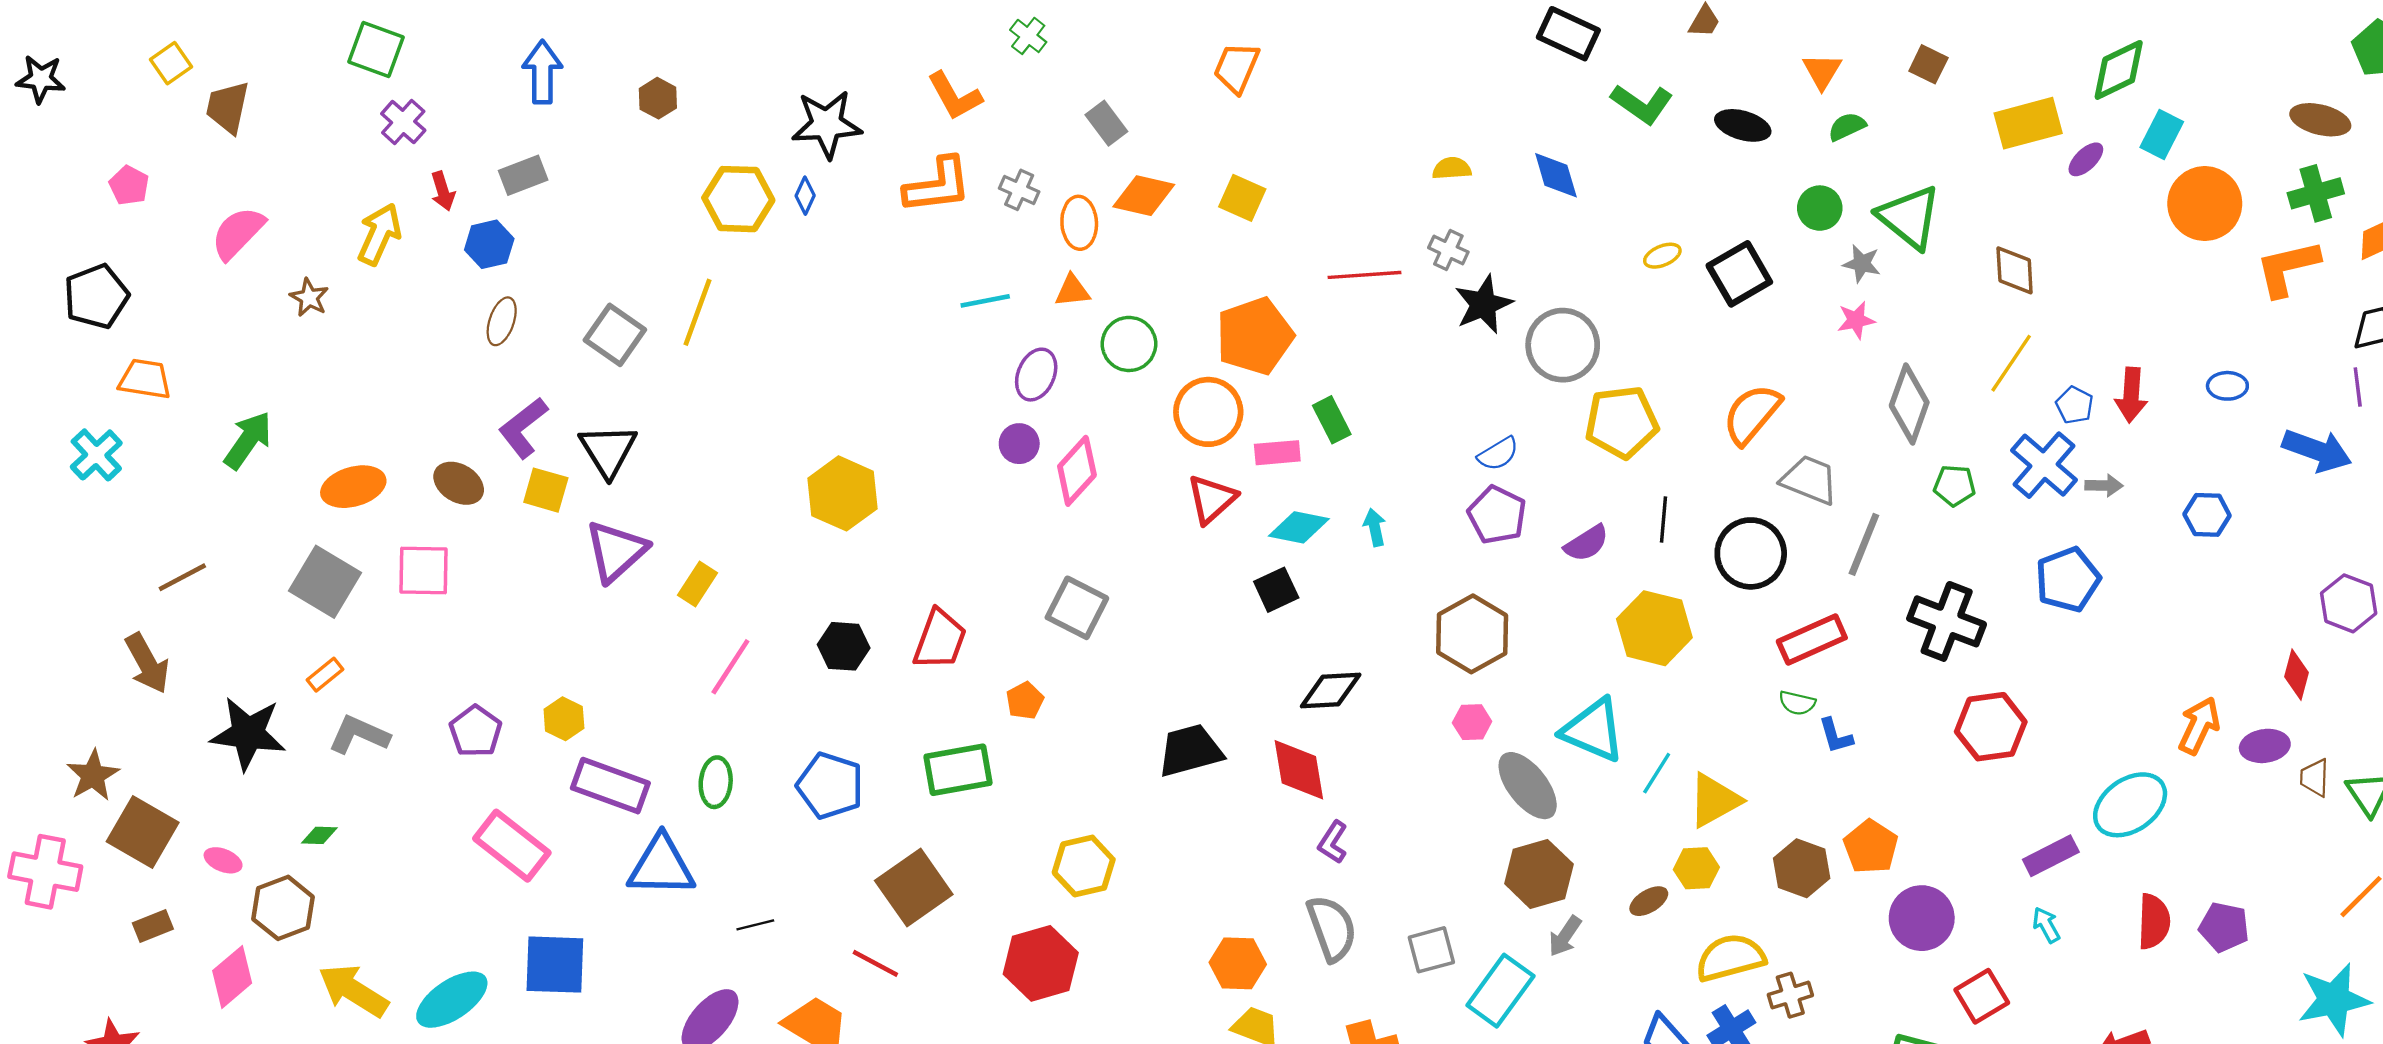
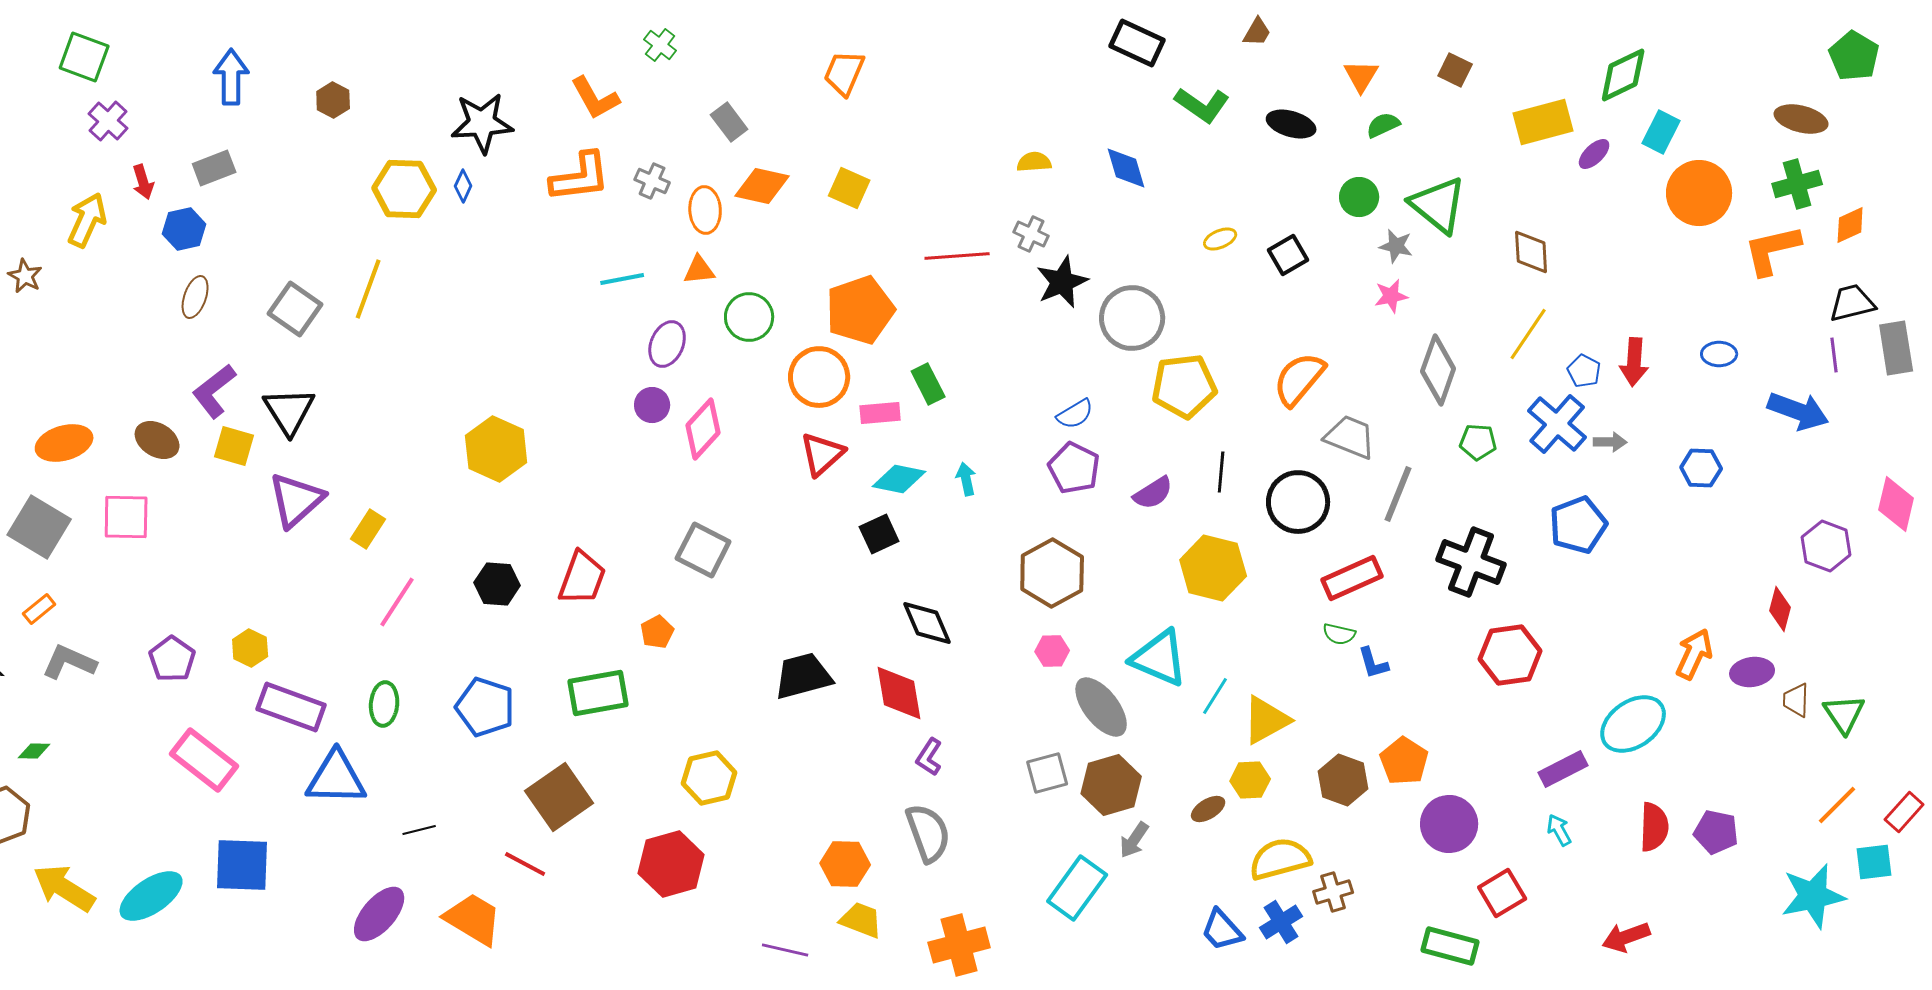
black square: (1739, 274) -> (1288, 255), size x0.7
black diamond: (1331, 690) -> (927, 623), turned 70
gray square: (1431, 950) -> (1047, 773), moved

